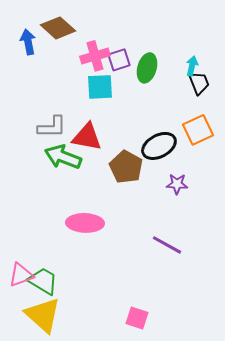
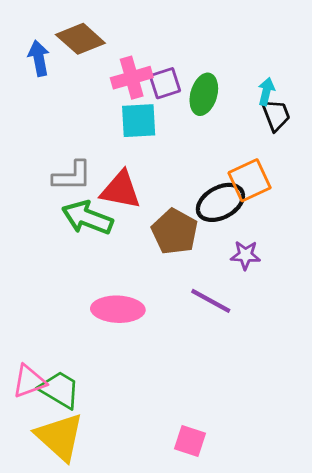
orange square: (198, 130) -> (250, 180), moved
purple line: (167, 245) -> (211, 301), moved

